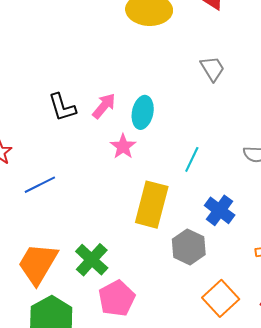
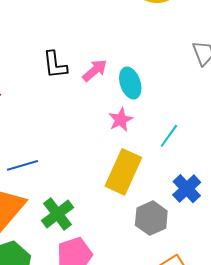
cyan ellipse: (143, 112) -> (130, 83), turned -40
pink star: (123, 146) -> (121, 120), moved
blue line: (40, 185) -> (23, 165), moved

